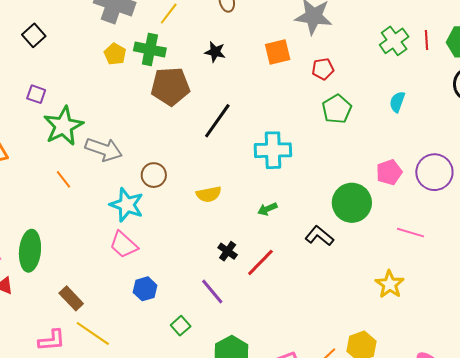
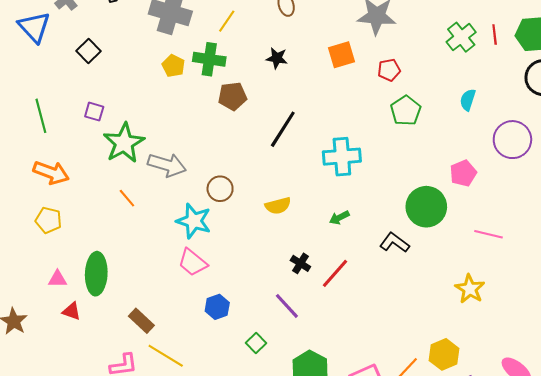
brown pentagon: (170, 86) -> (232, 96), size x0.7
purple circle: (434, 172) -> (512, 140), moved

